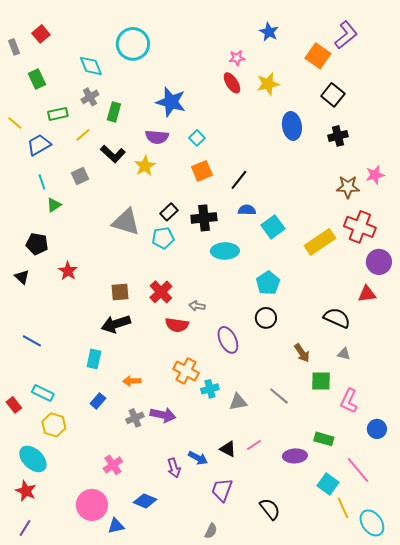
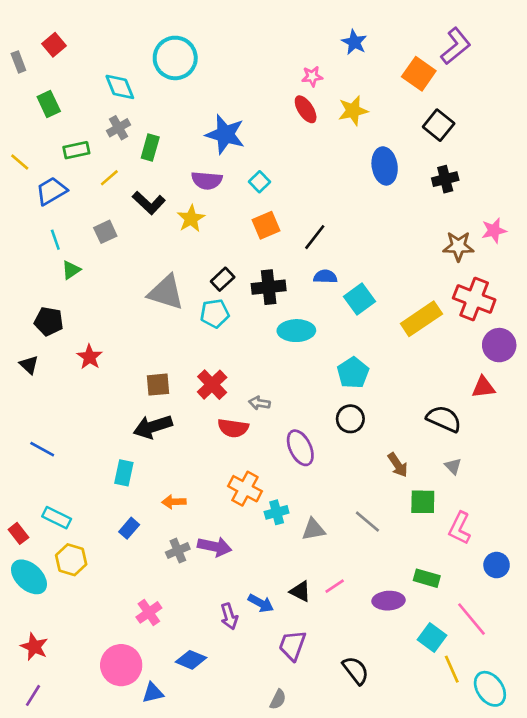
gray triangle: (344, 354) -> (453, 466), turned 32
cyan ellipse: (33, 459) -> (29, 577), moved

